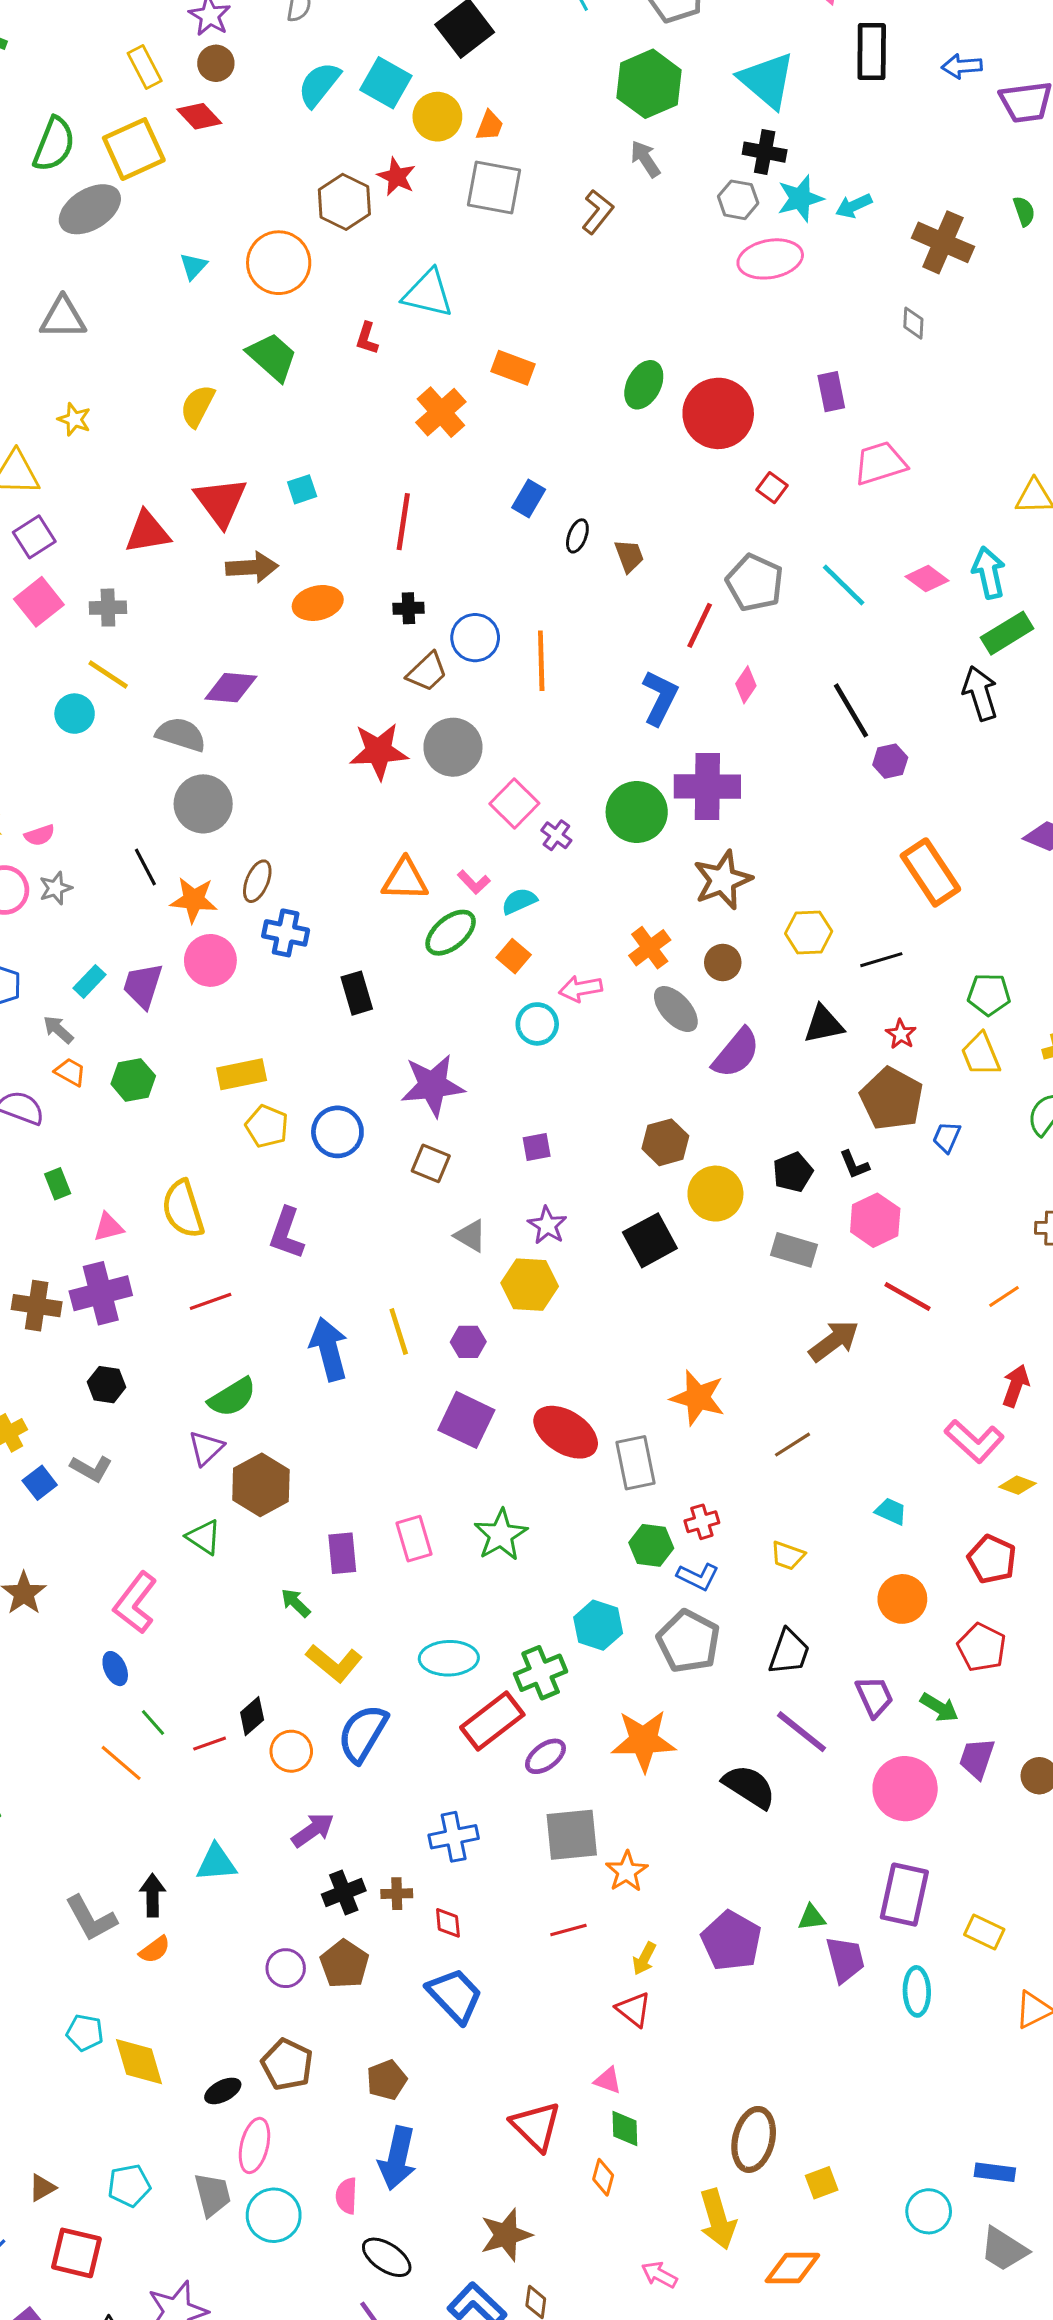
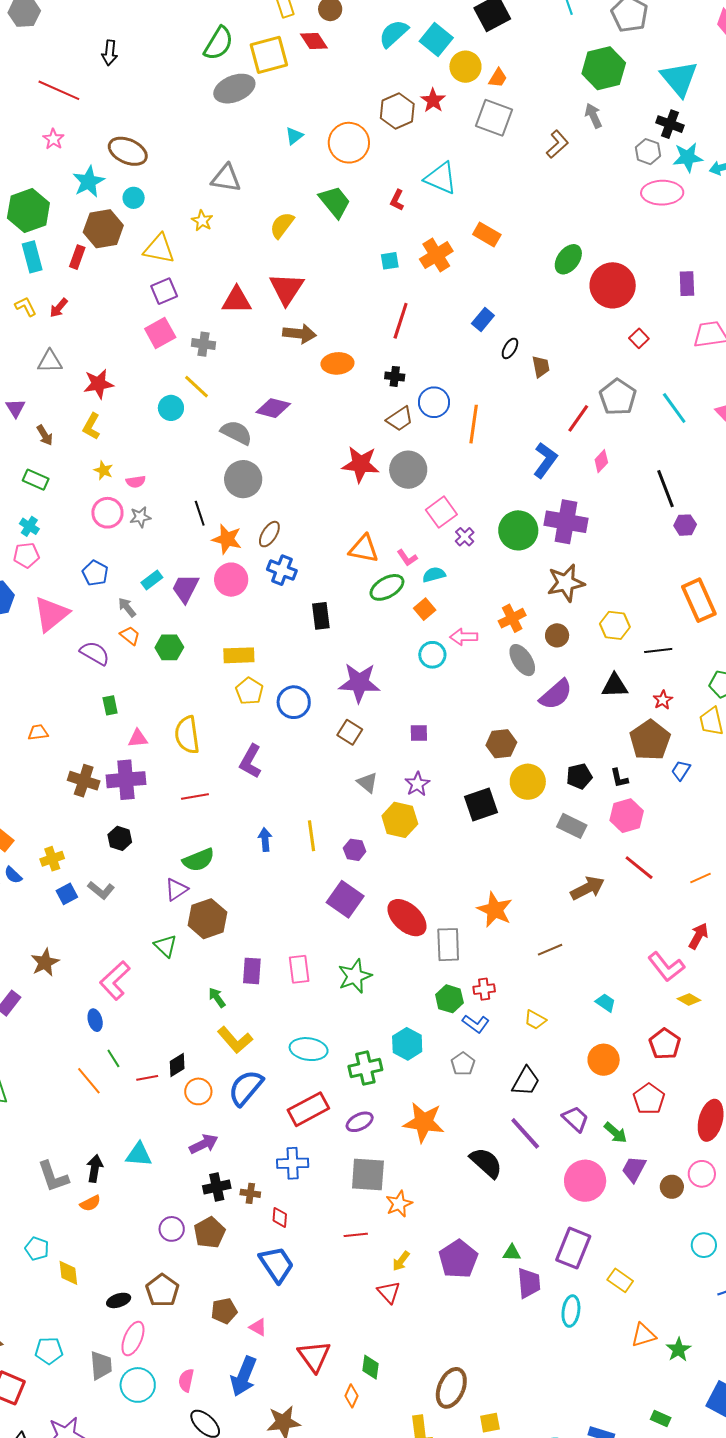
gray triangle: (63, 318) -> (226, 178), moved
cyan square: (302, 489) -> (390, 261), moved
blue arrow: (329, 1349) -> (265, 840), size x0.6
gray pentagon: (689, 1641) -> (463, 1064), size x0.6
purple trapezoid: (874, 1697) -> (575, 1119), turned -32
red rectangle: (492, 1721) -> (308, 1109), moved
yellow diamond: (139, 2062) -> (68, 1273), size x0.7
pink triangle: (608, 2080) -> (258, 1327), moved
blue arrow: (397, 2158) -> (244, 1376), moved

